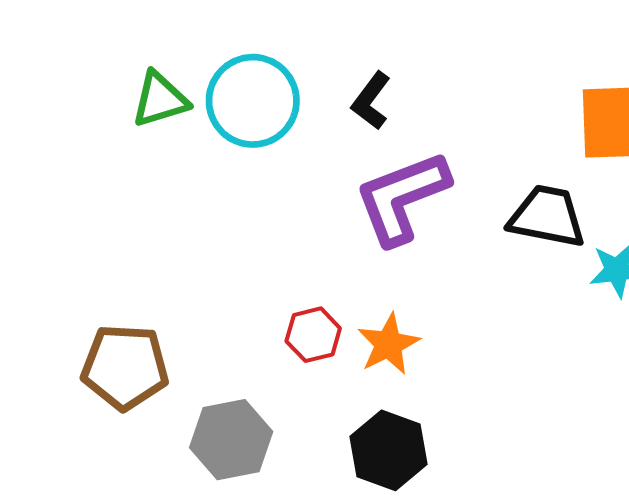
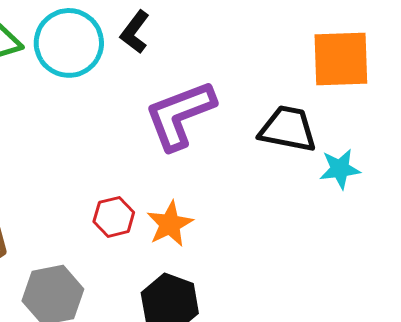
black L-shape: (371, 101) -> (135, 32), moved

